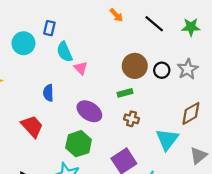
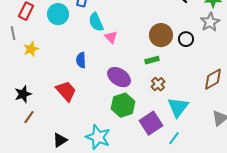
gray star: (188, 69) -> (210, 22), moved
brown cross: (132, 119) -> (158, 84), turned 32
cyan triangle: (167, 139) -> (178, 107), moved
green hexagon: (79, 144) -> (123, 105), moved

